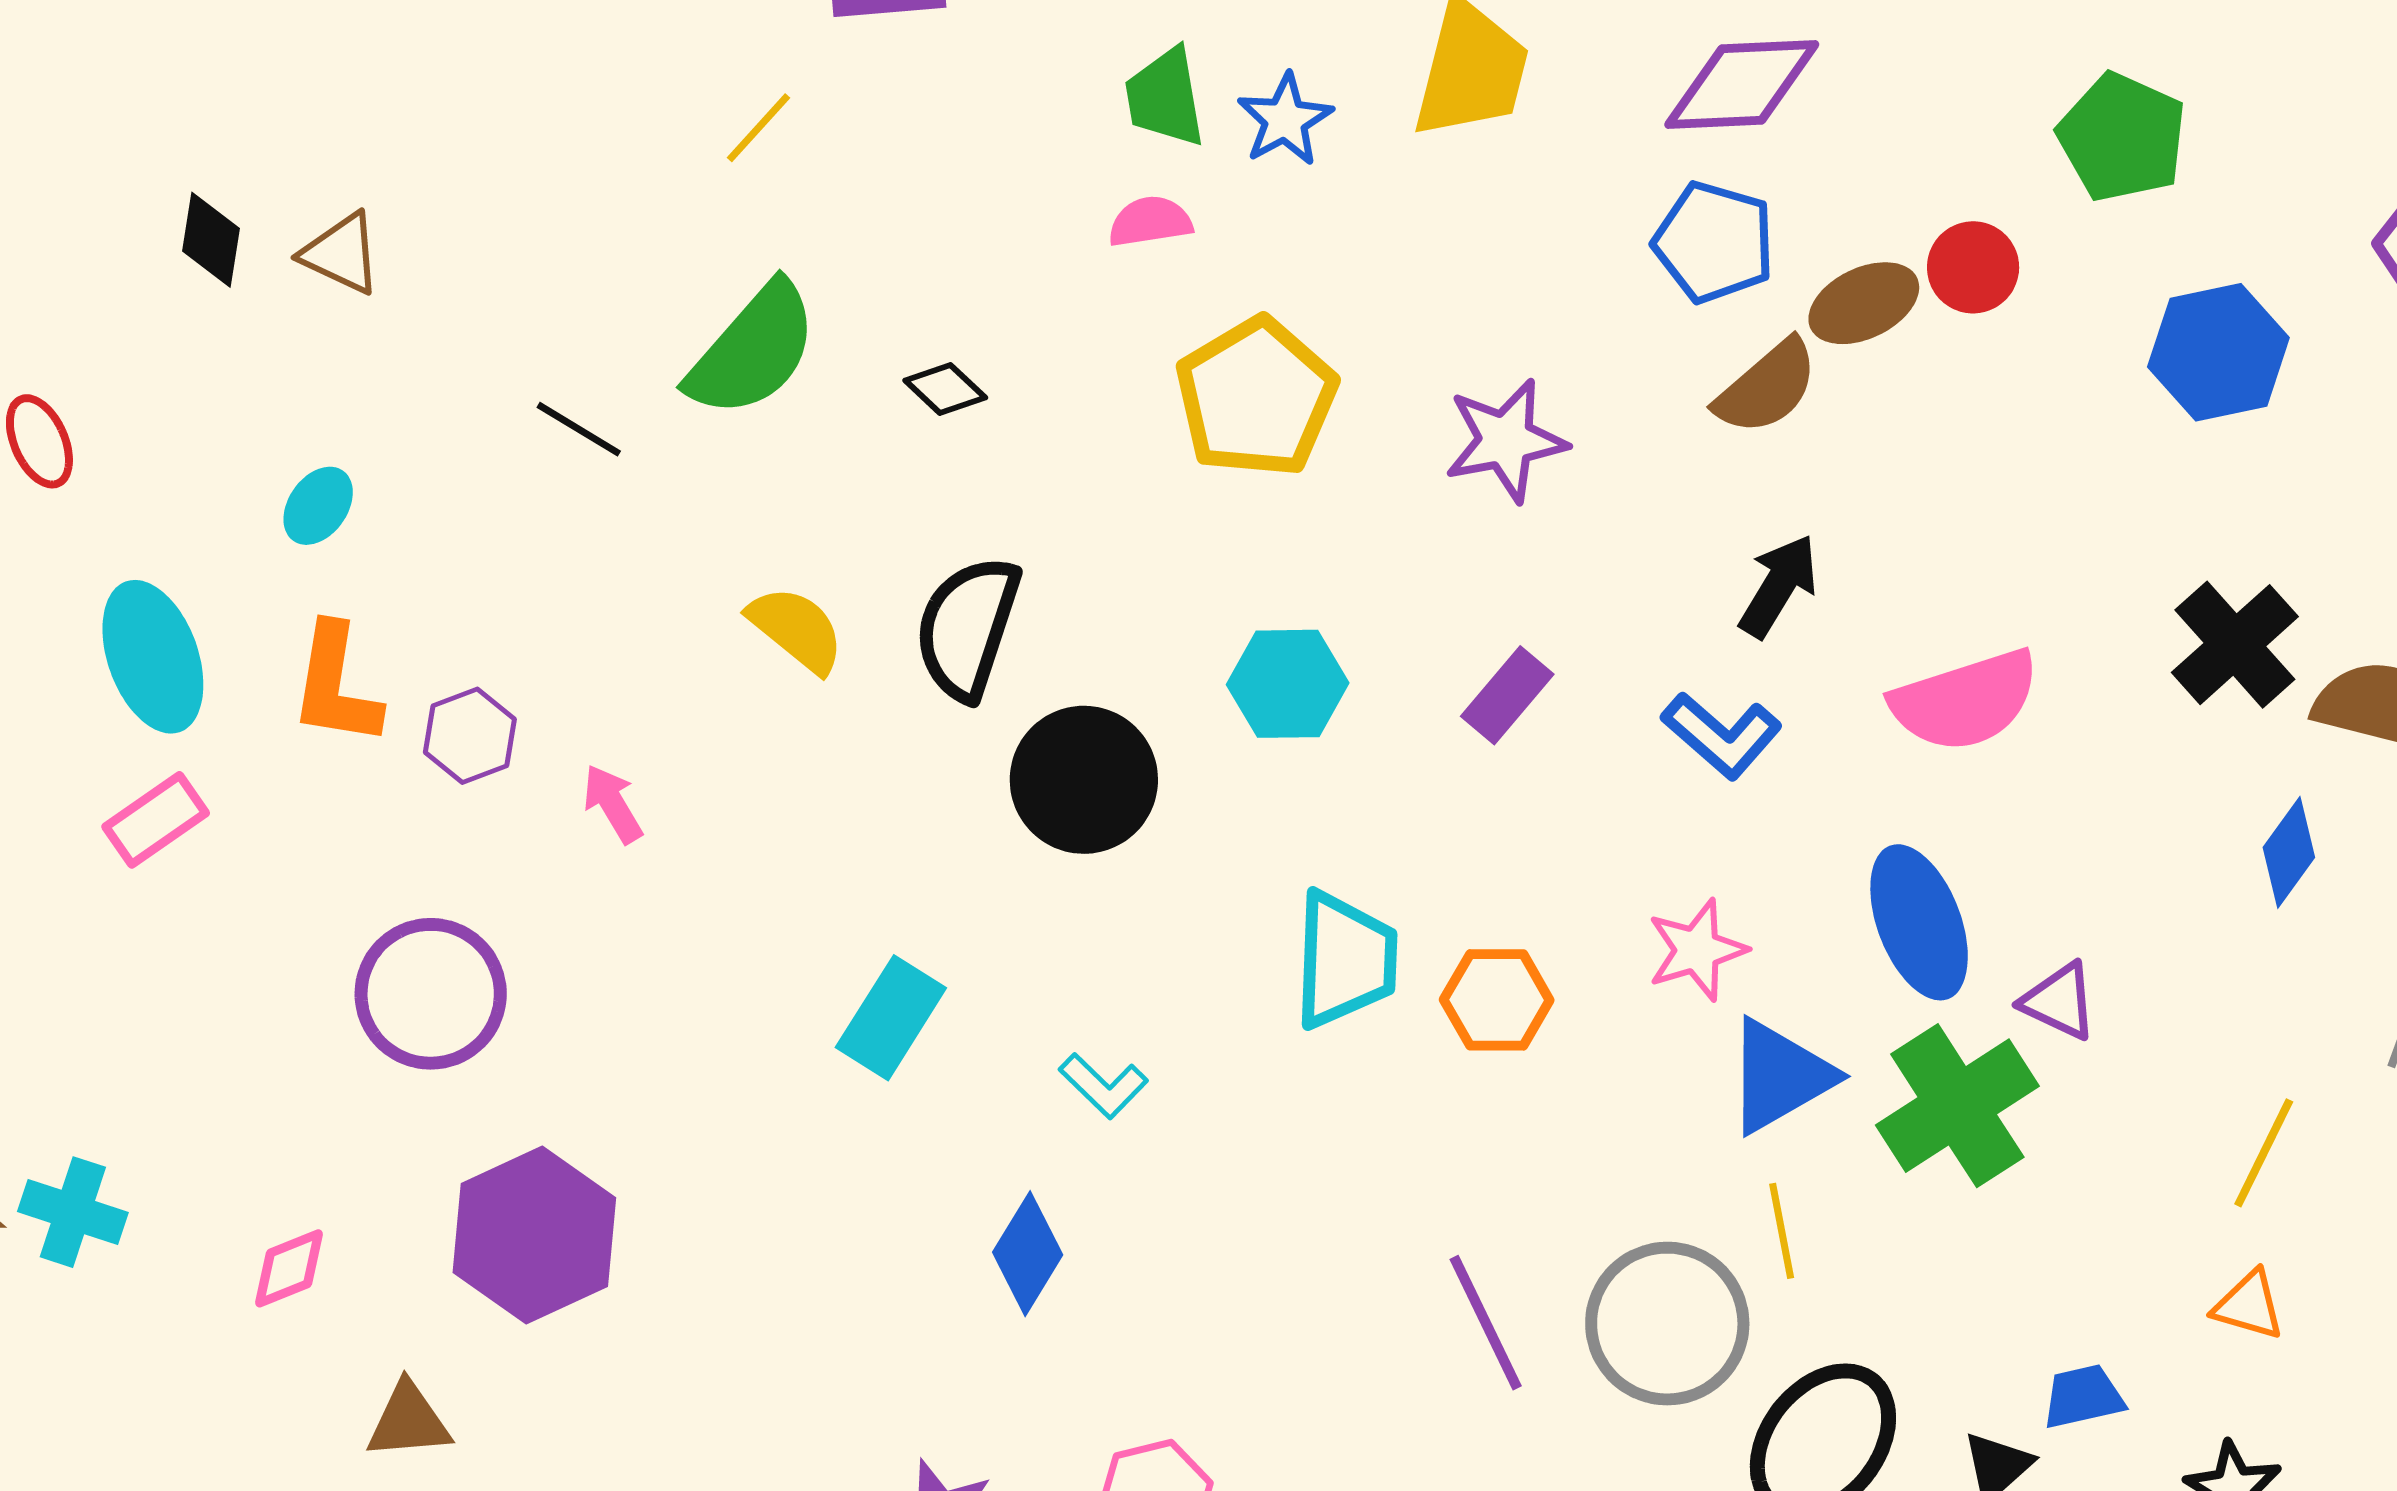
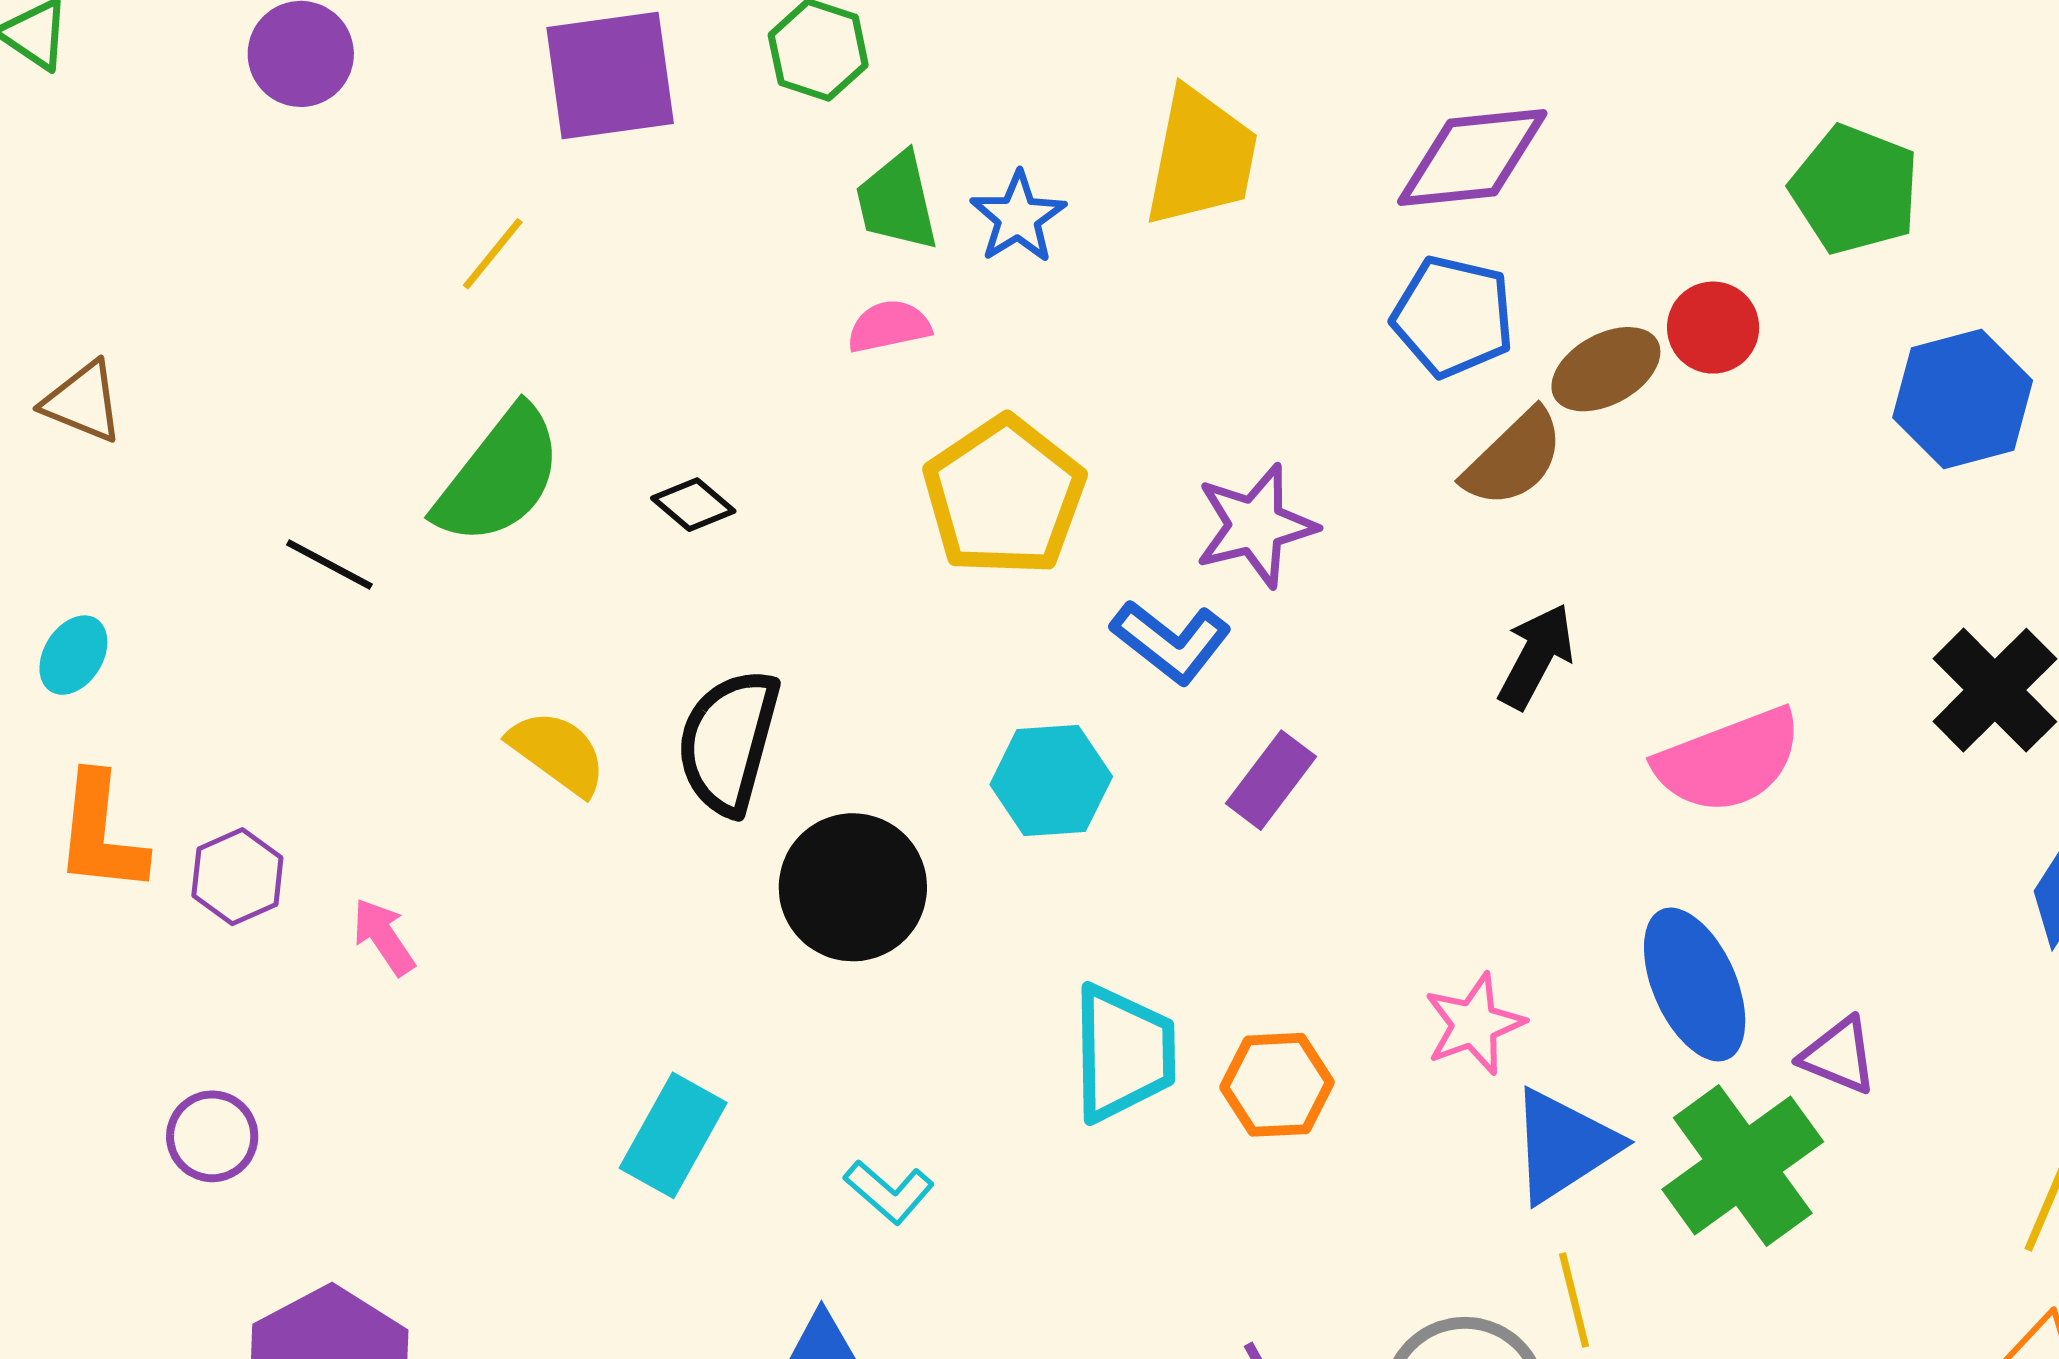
blue L-shape: (1722, 735) -> (1171, 642), moved
purple circle: (431, 994) -> (212, 1136), size x0.6

